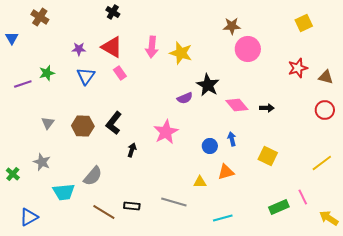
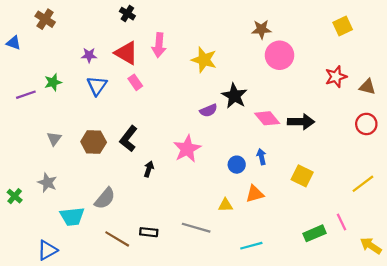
blue triangle: (12, 38) -> (14, 43), turned -40
pink arrow: (152, 47) -> (159, 45), moved
black arrow: (267, 108) -> (301, 122), size x1.6
blue triangle: (29, 217) -> (47, 250), moved

